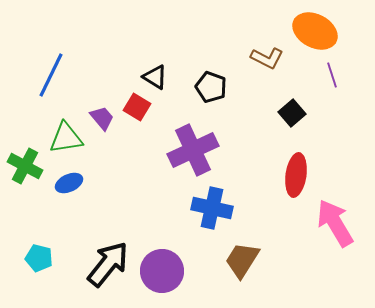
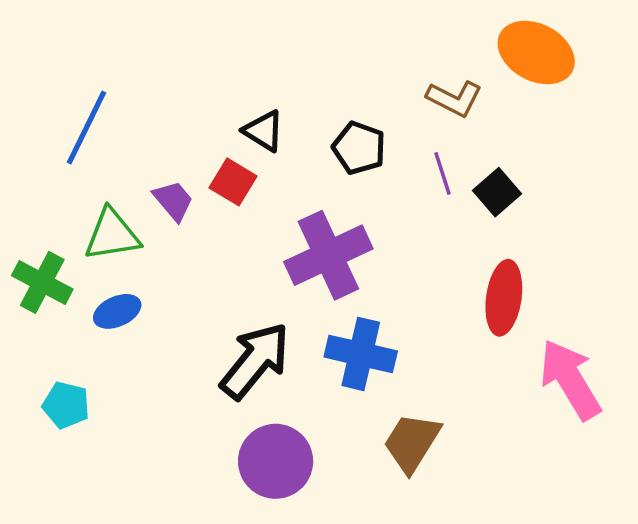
purple line: (332, 75) -> (442, 173), moved
cyan pentagon: (39, 258) -> (66, 405), moved
black arrow: (108, 264) -> (255, 361), moved

